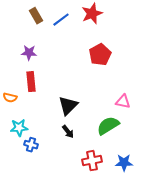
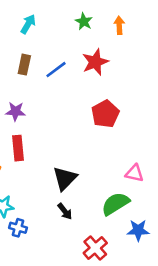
brown rectangle: (36, 16) -> (24, 65), turned 42
red cross: (92, 161) -> (95, 248), turned -30
blue star: (124, 163) -> (138, 230), moved

